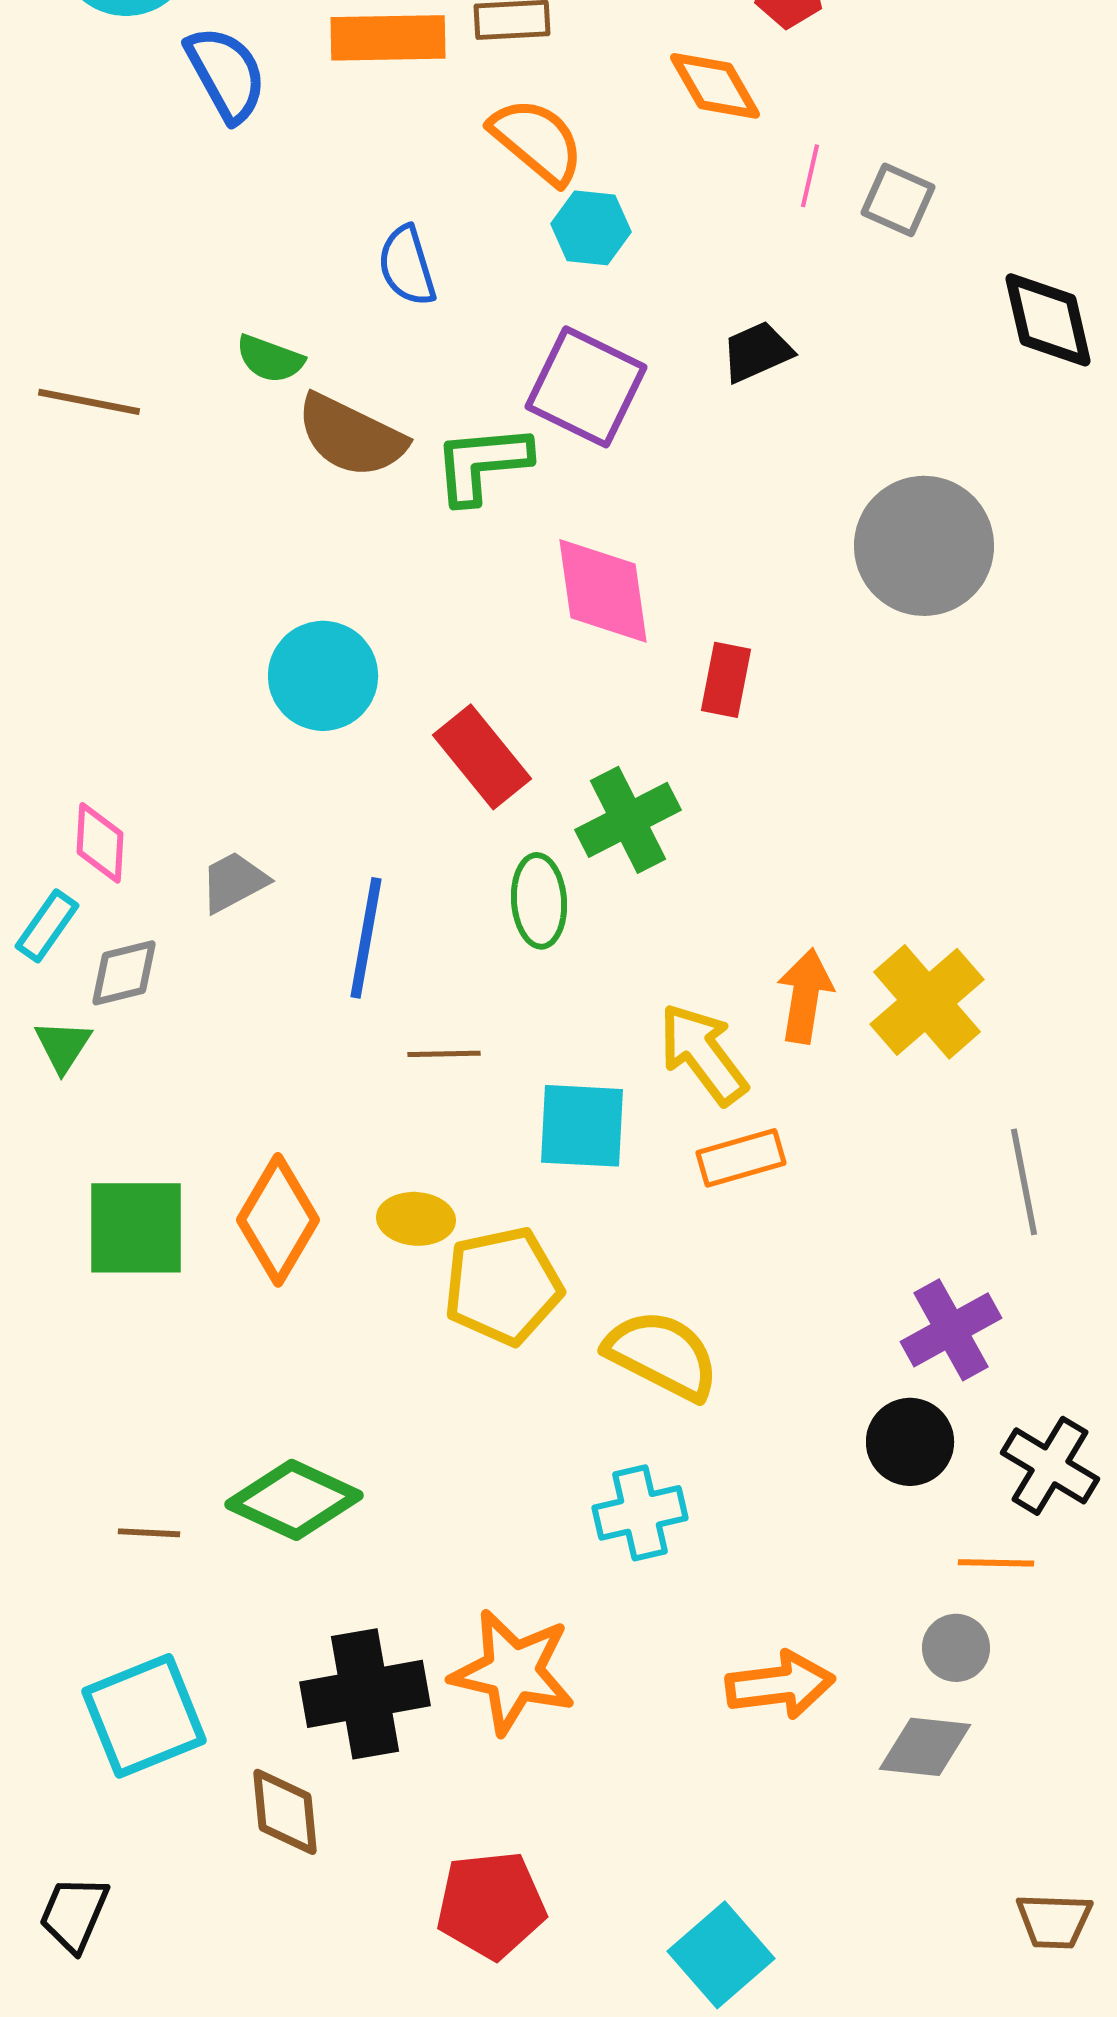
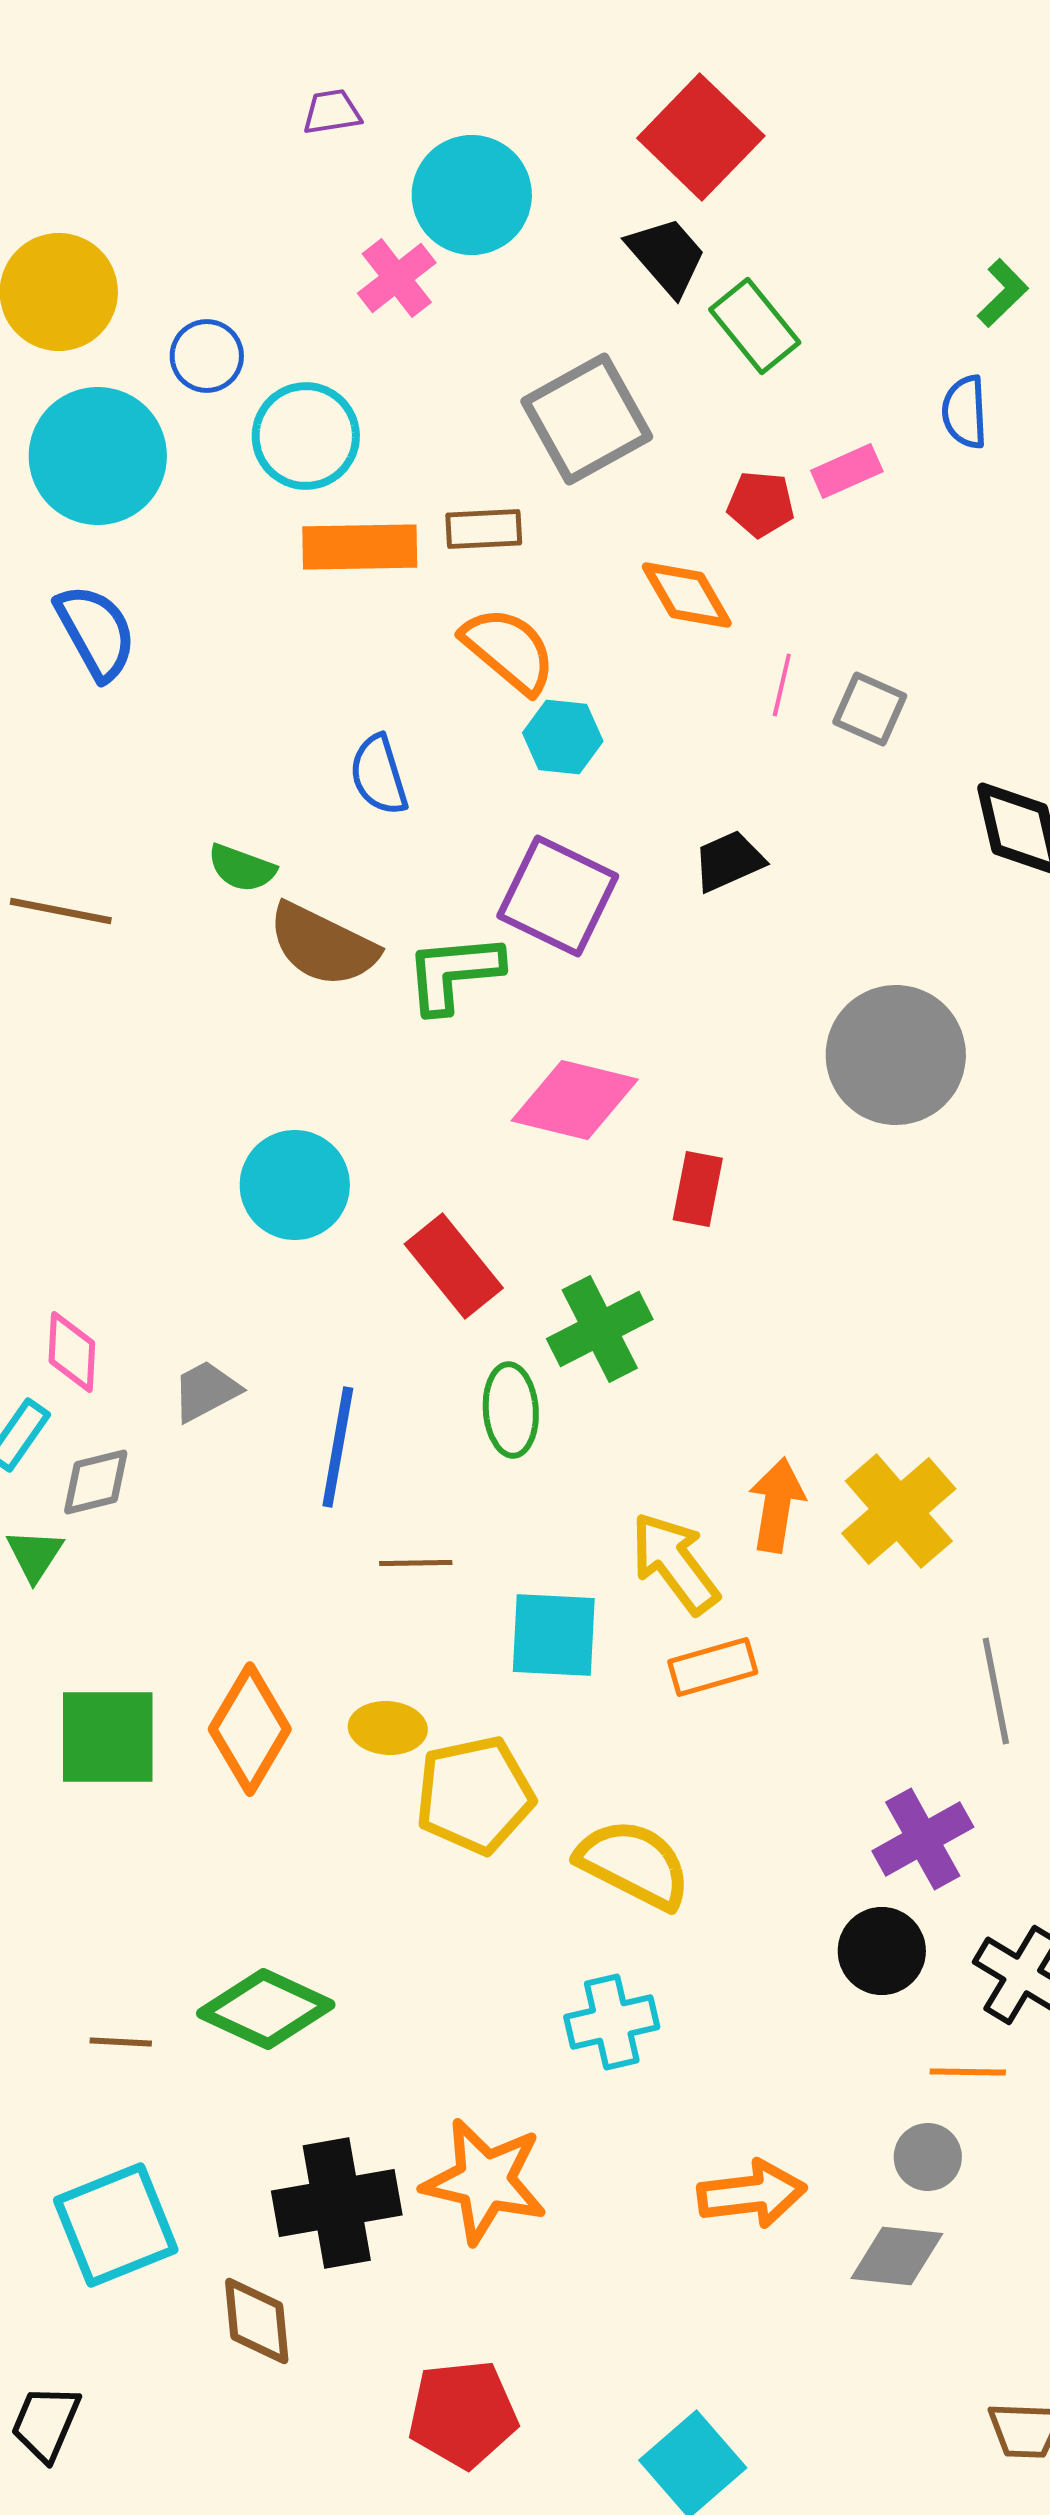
blue semicircle: (226, 74) -> (96, 632), moved
pink diamond: (603, 591) -> (575, 1100), turned -68

